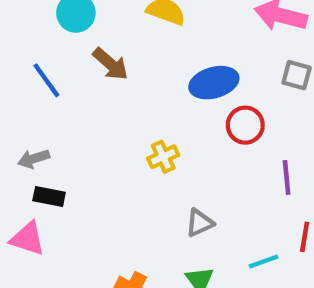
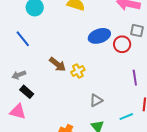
brown arrow: (110, 64) -> (58, 64), moved
red circle: (245, 125) -> (122, 44), moved
black rectangle: (49, 197) -> (27, 92), turned 32

